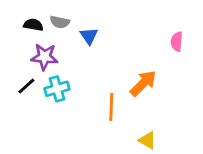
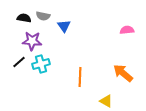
pink semicircle: (177, 42) -> (127, 30), turned 80
orange arrow: (143, 83) -> (123, 73), moved, turned -95

